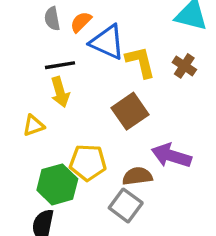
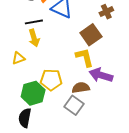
yellow L-shape: (140, 62) -> (85, 57), moved
brown cross: (184, 66) -> (106, 12), moved, turned 32
brown square: (130, 111) -> (91, 35), moved

